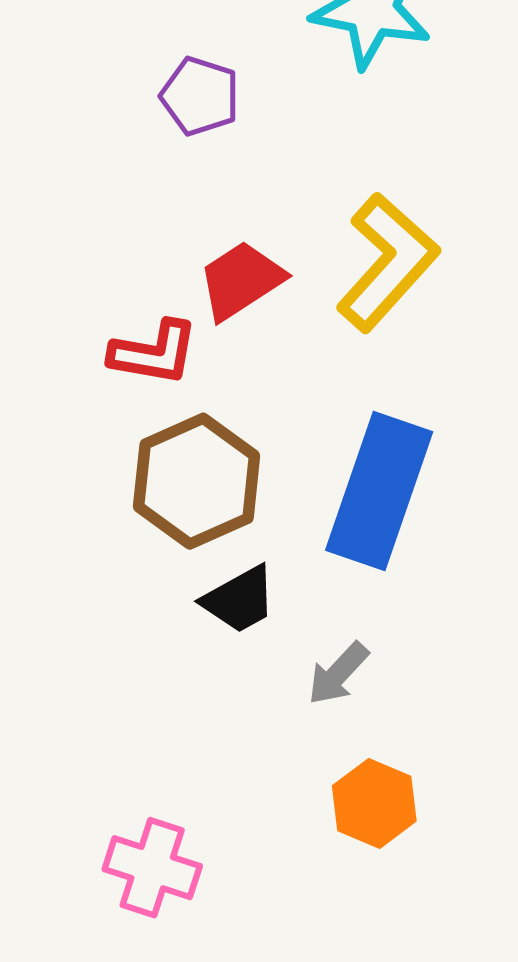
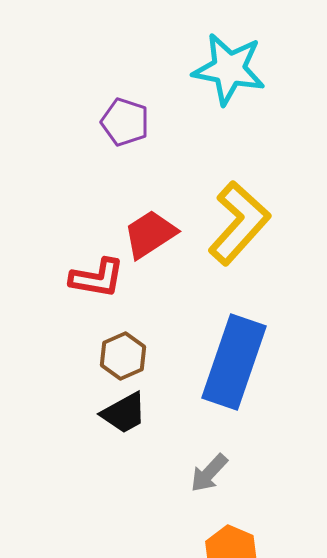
brown hexagon: (197, 481) -> (123, 356), size x0.6
black trapezoid: (239, 600) -> (124, 413), moved

